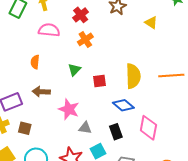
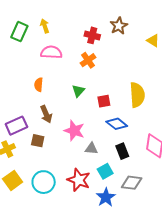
red cross: (81, 15) -> (92, 35), moved, turned -35
brown arrow: (41, 92) -> (46, 114), turned -114
blue diamond: (123, 105) -> (117, 124), moved
brown square: (25, 128) -> (38, 141), moved

